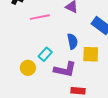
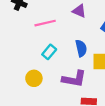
cyan rectangle: (45, 54) -> (49, 52), moved

